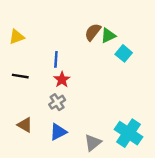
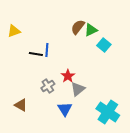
black line: (20, 76) -> (36, 54), moved
red star: (62, 80) -> (68, 76), moved
blue triangle: (58, 132) -> (65, 109), moved, turned -35
gray triangle: (93, 143) -> (78, 89), moved

